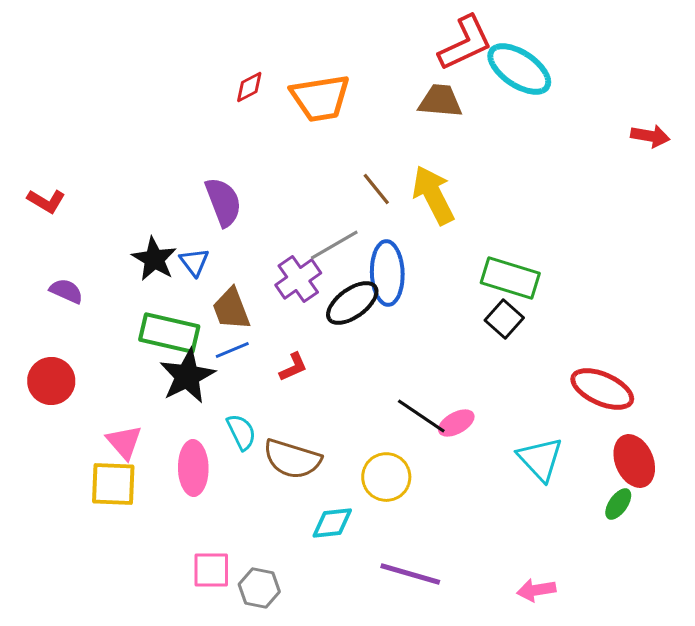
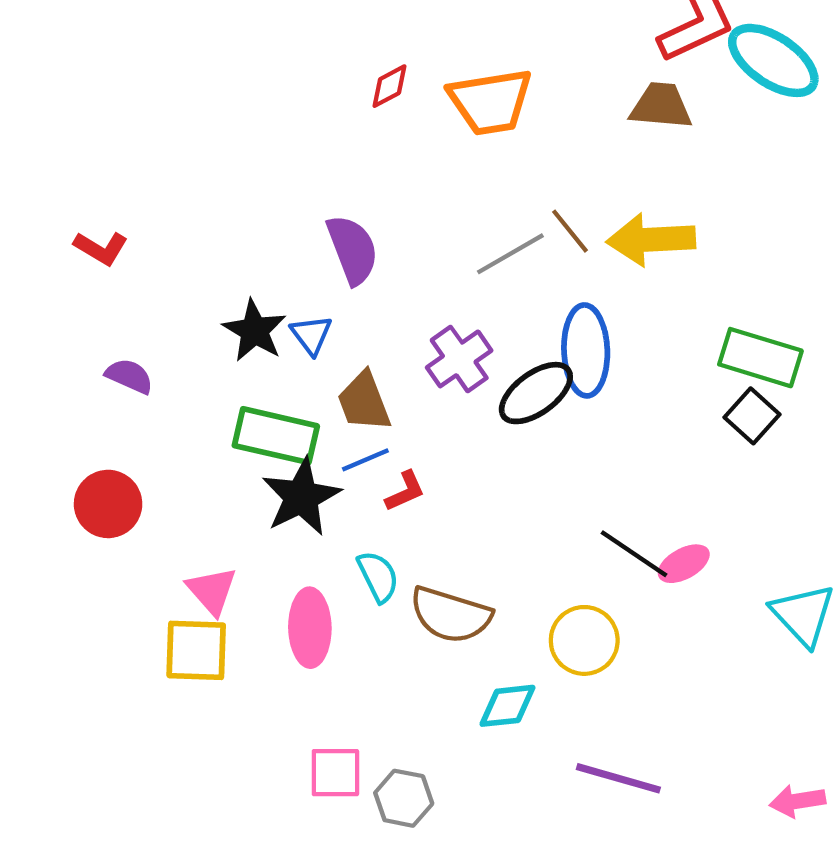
yellow arrow: (433, 195) -> (651, 240), turned -66
gray line: (334, 245) -> (510, 254), moved
red L-shape: (293, 367) -> (405, 491), moved

